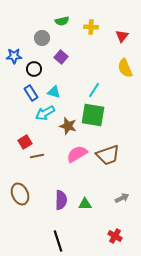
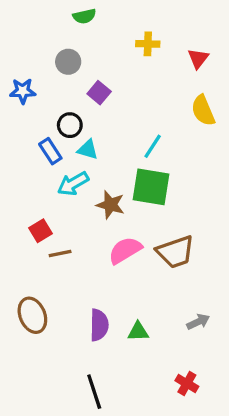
green semicircle: (62, 21) -> (84, 16), moved
black circle: (34, 69) -> (70, 125), moved

